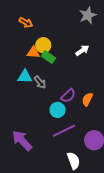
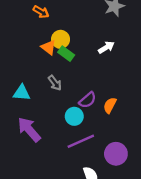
orange triangle: (33, 52) -> (49, 47), turned 32
cyan triangle: (25, 77) -> (22, 93), moved
purple arrow: (22, 141) -> (29, 130), moved

